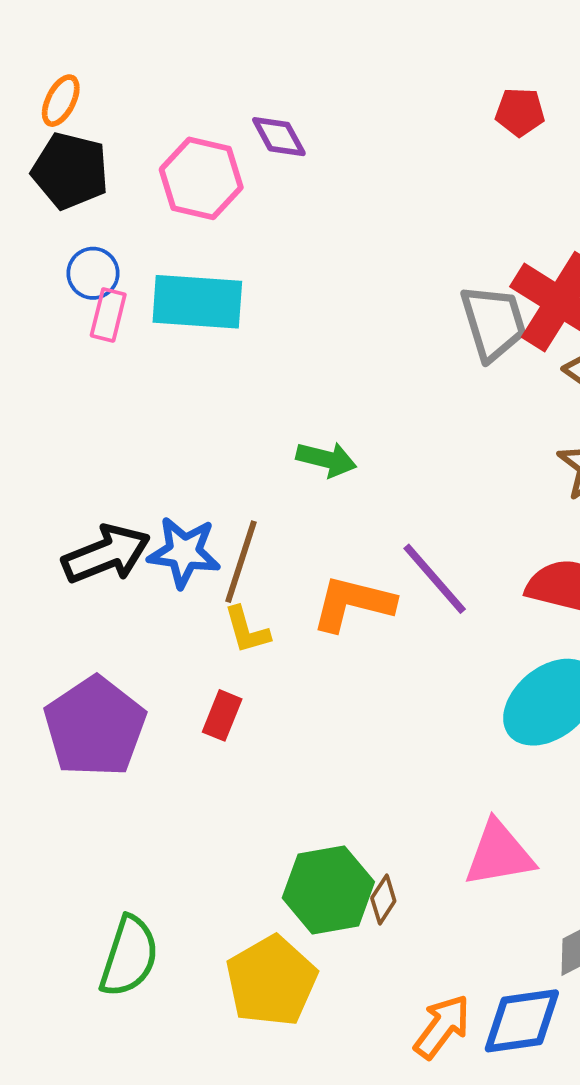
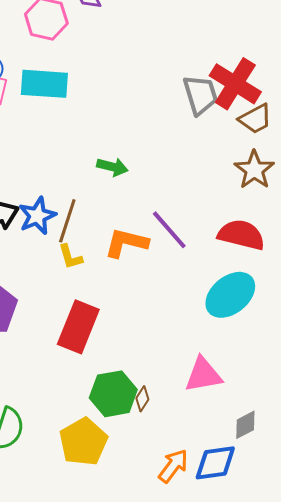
blue star: (184, 552) -> (37, 216), turned -30
red rectangle: (222, 715) -> (78, 327), moved, size x2.0

